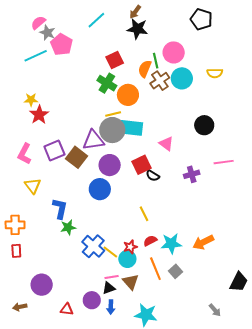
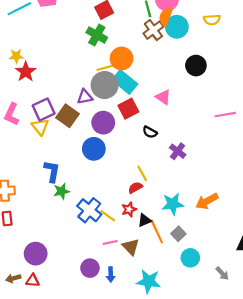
orange semicircle: (145, 69) -> (166, 17), moved
orange circle: (128, 95) -> (122, 58), moved
black circle: (204, 125) -> (196, 66), moved
cyan rectangle: (131, 128) -> (125, 82), turned 35
purple triangle: (93, 140) -> (85, 97), size x0.7
red square: (142, 165) -> (128, 109), moved
purple cross: (192, 174) -> (178, 151), moved, turned -35
yellow triangle: (33, 186) -> (40, 127), moved
red semicircle: (150, 241) -> (135, 188), moved
cyan circle: (127, 259) -> (190, 258), moved
black triangle: (109, 288) -> (144, 220), moved
red triangle: (67, 309) -> (33, 281), moved

